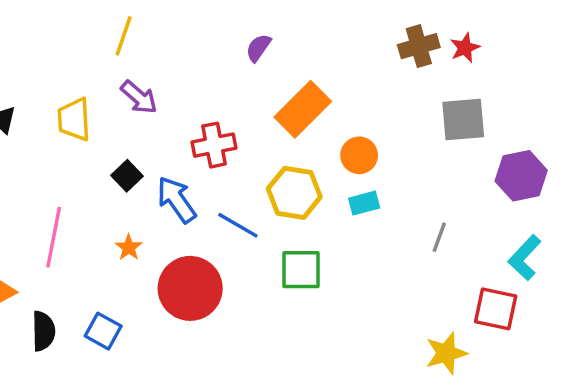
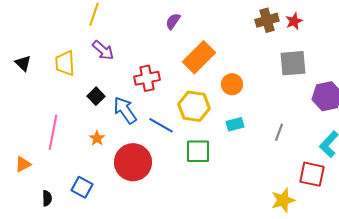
cyan rectangle: (364, 203) -> (235, 124), moved
black semicircle: (43, 331) -> (47, 198), moved, size x0.7

